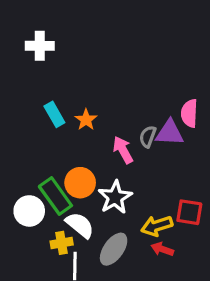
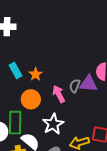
orange circle: (80, 183) -> (31, 99), moved
green rectangle: (55, 196) -> (15, 123), turned 35

